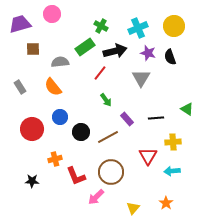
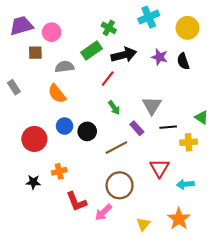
pink circle: (52, 14) -> (52, 32), moved
cyan cross: (138, 28) -> (149, 17), moved
gray triangle: (141, 78) -> (152, 106), moved
gray rectangle: (20, 87) -> (14, 87), moved
black circle: (81, 132) -> (87, 131), moved
yellow cross: (173, 142) -> (189, 142), moved
red L-shape: (76, 176) -> (76, 202), moved
black star: (32, 181) -> (33, 182), moved
orange star: (166, 203) -> (179, 219), size x1.5

